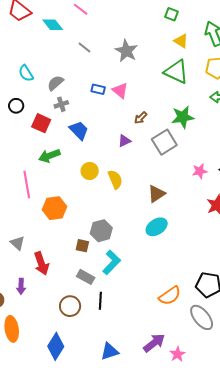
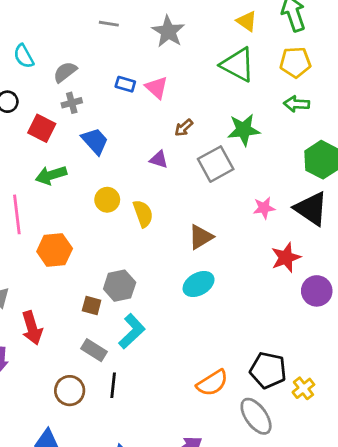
gray line: (84, 48) -> (109, 24), turned -32
purple triangle: (124, 141) -> (159, 159), turned 40

